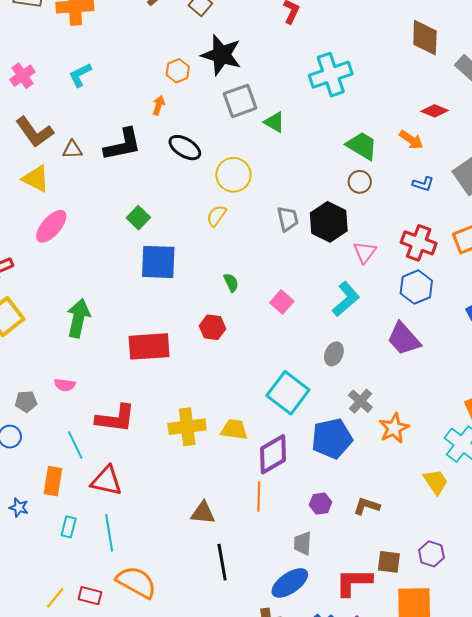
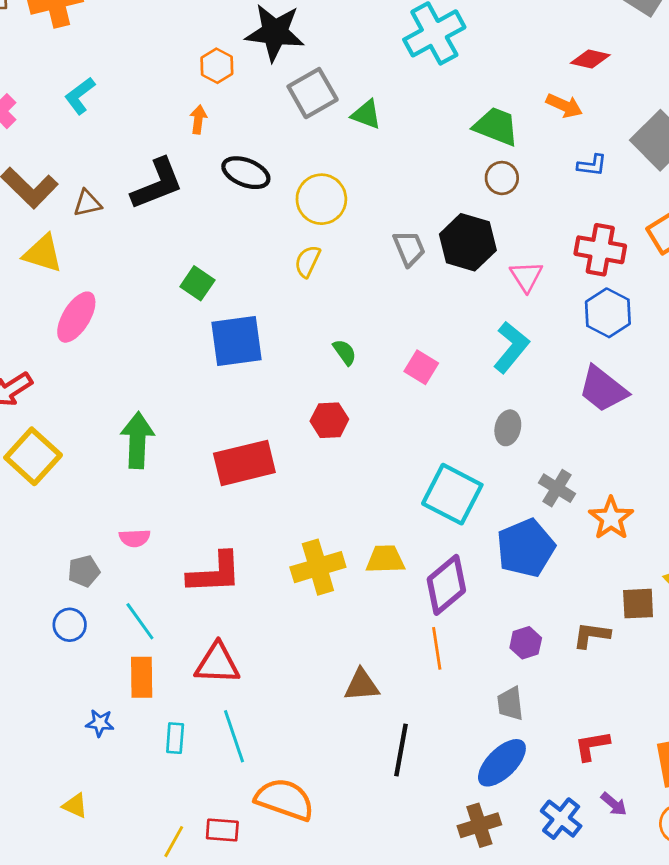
cyan line: (75, 445) -> (140, 621), moved
black line: (222, 562) -> (401, 750), turned 30
brown square: (389, 562) -> (638, 604), moved
red L-shape: (354, 582) -> (592, 746), size x0.7

